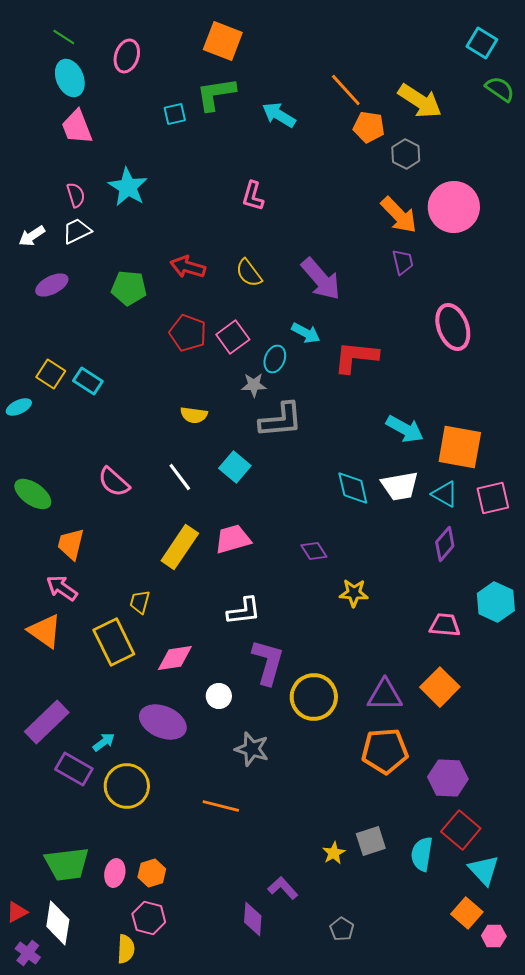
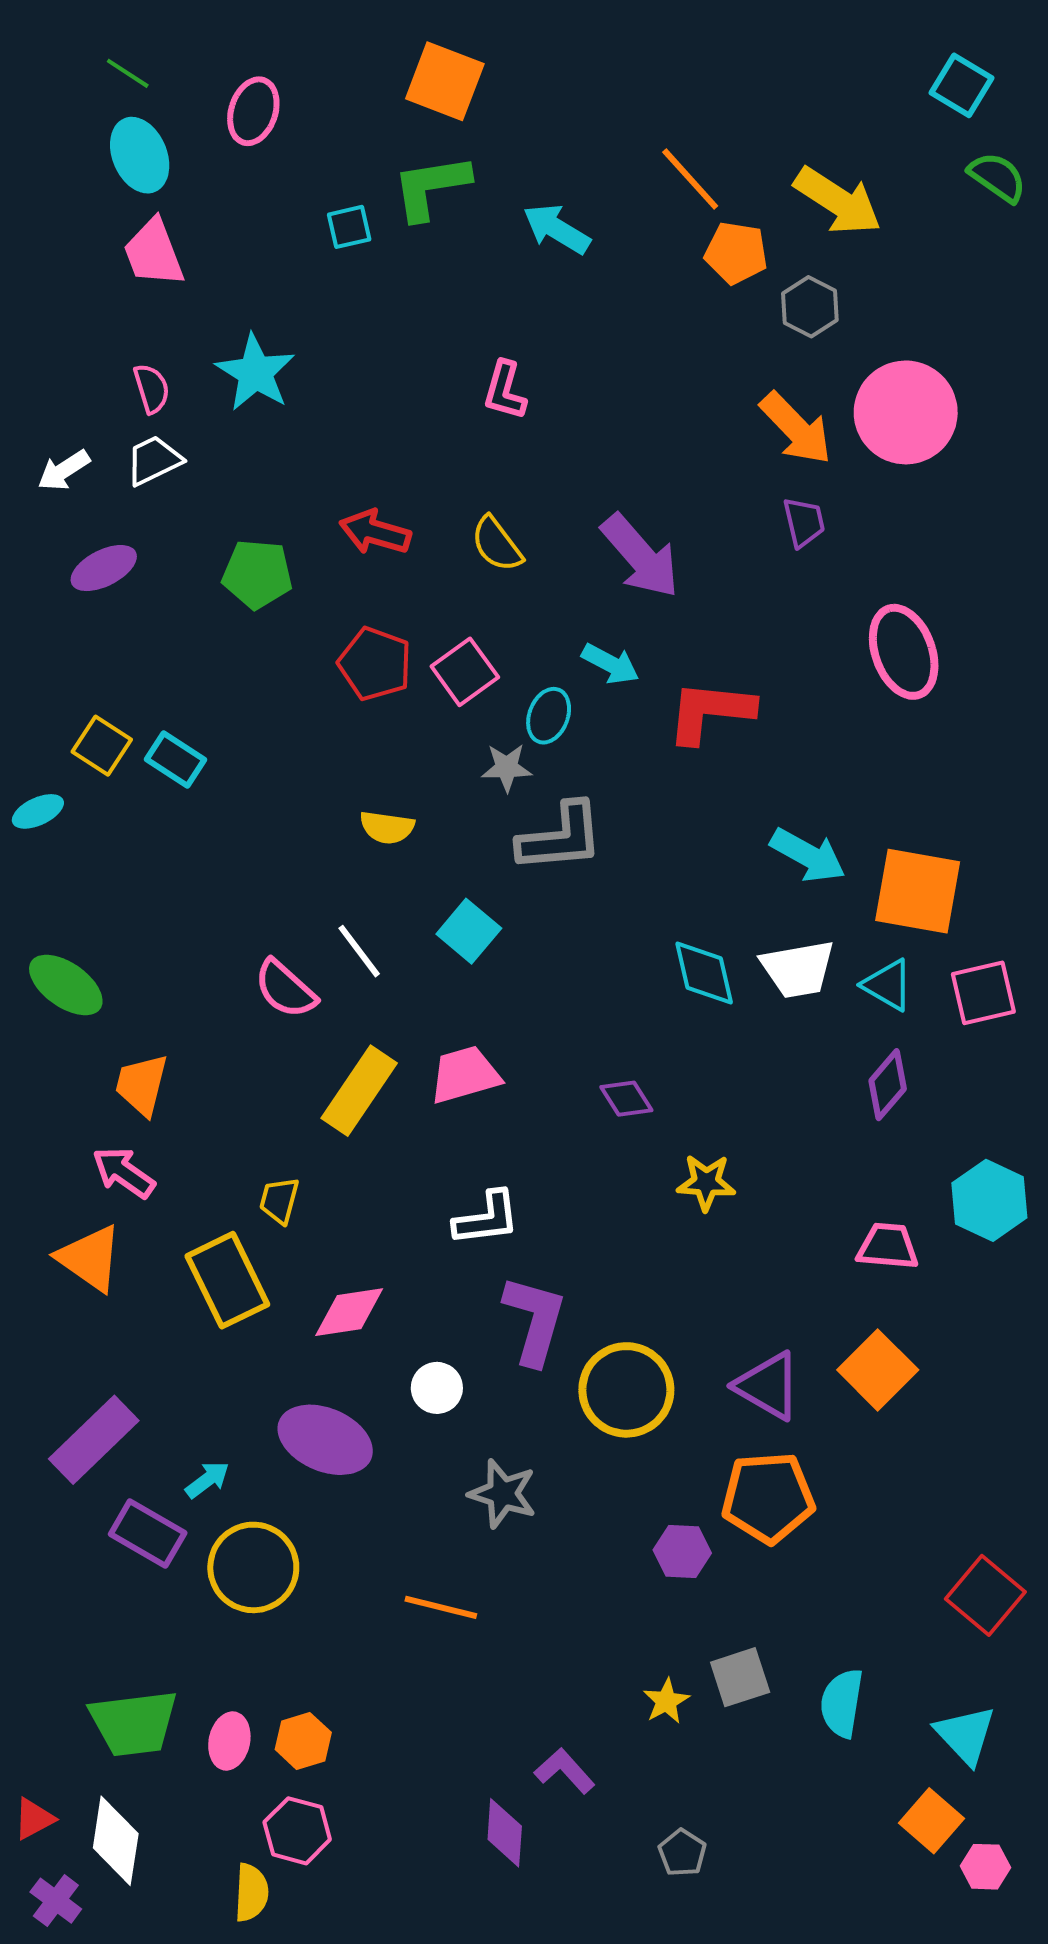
pink semicircle: (114, 482) -> (285, 989), moved
purple triangle: (385, 695) -> (768, 1386), turned 30
purple hexagon: (448, 778) -> (682, 1551), moved, size x0.7
red square: (461, 830) -> (985, 1595), moved

